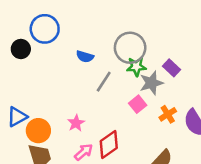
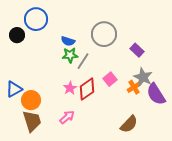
green star: (136, 67) -> (70, 55), moved
gray star: (151, 83) -> (143, 77), moved, turned -30
pink star: (76, 123) -> (70, 88), moved
red diamond: (109, 144) -> (87, 89), moved

